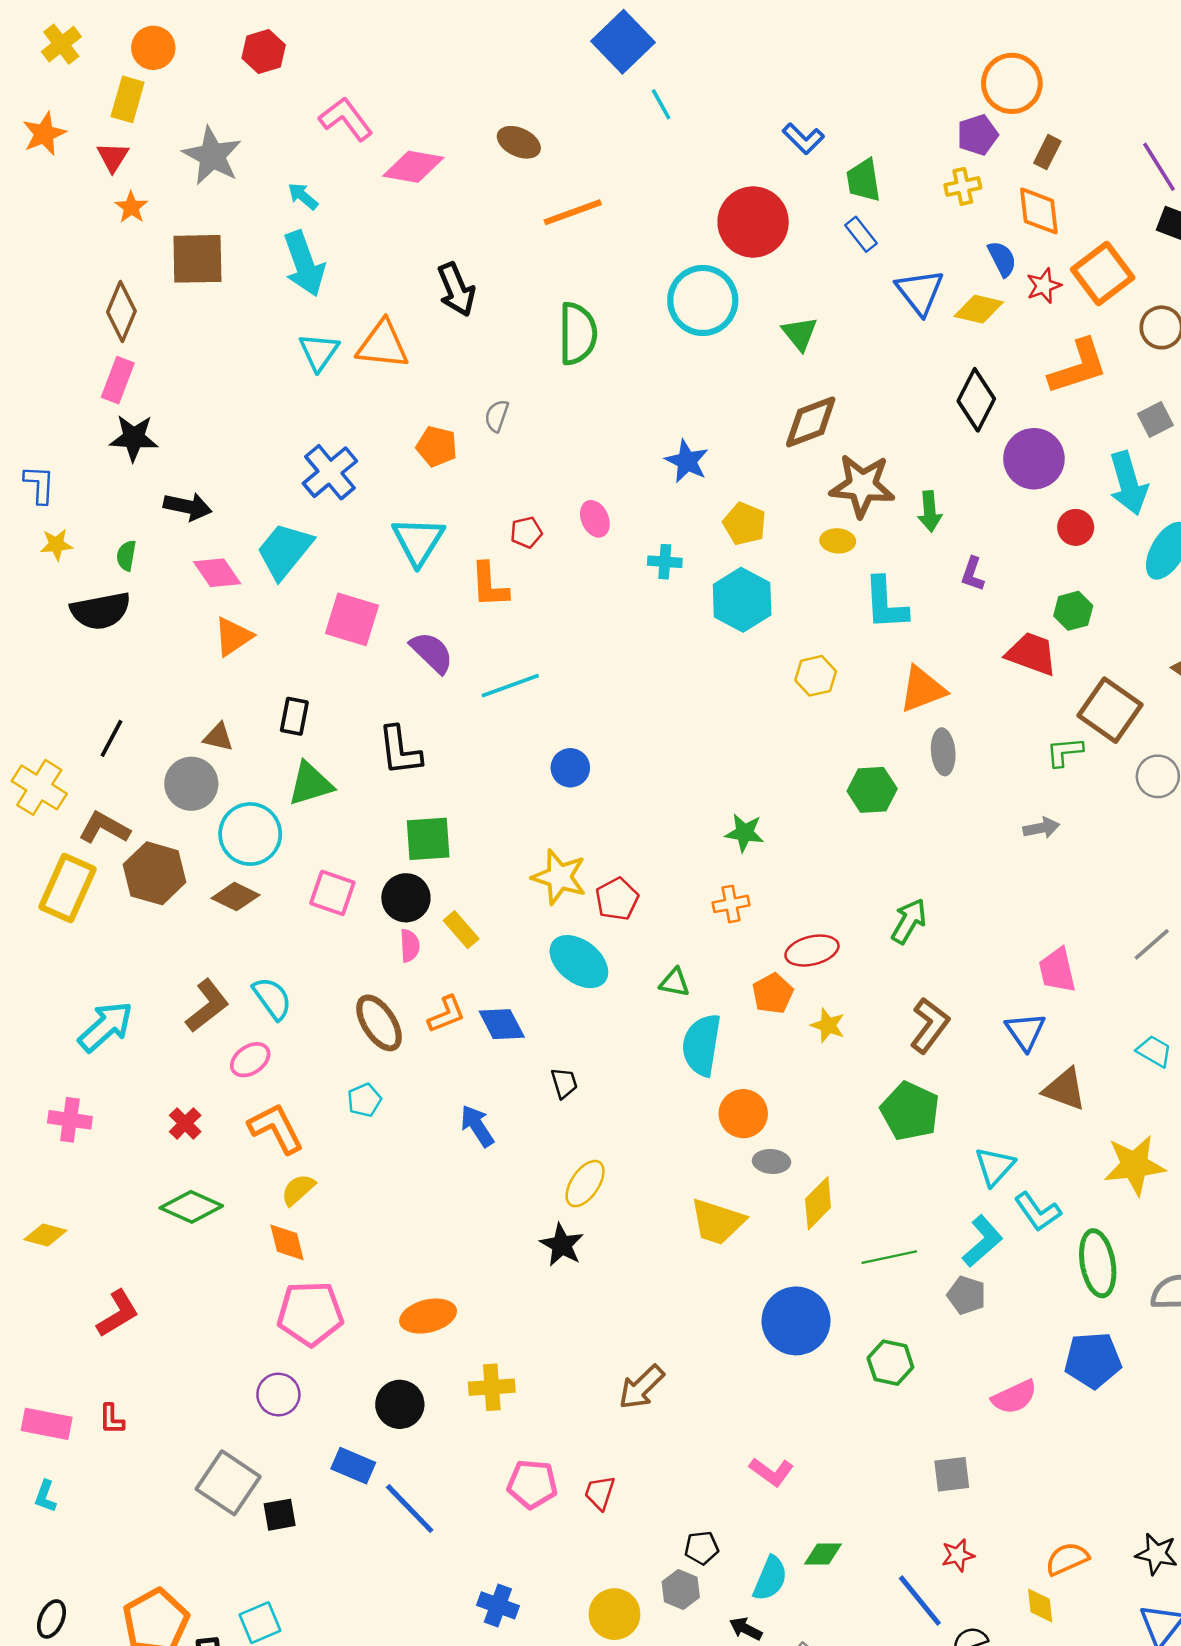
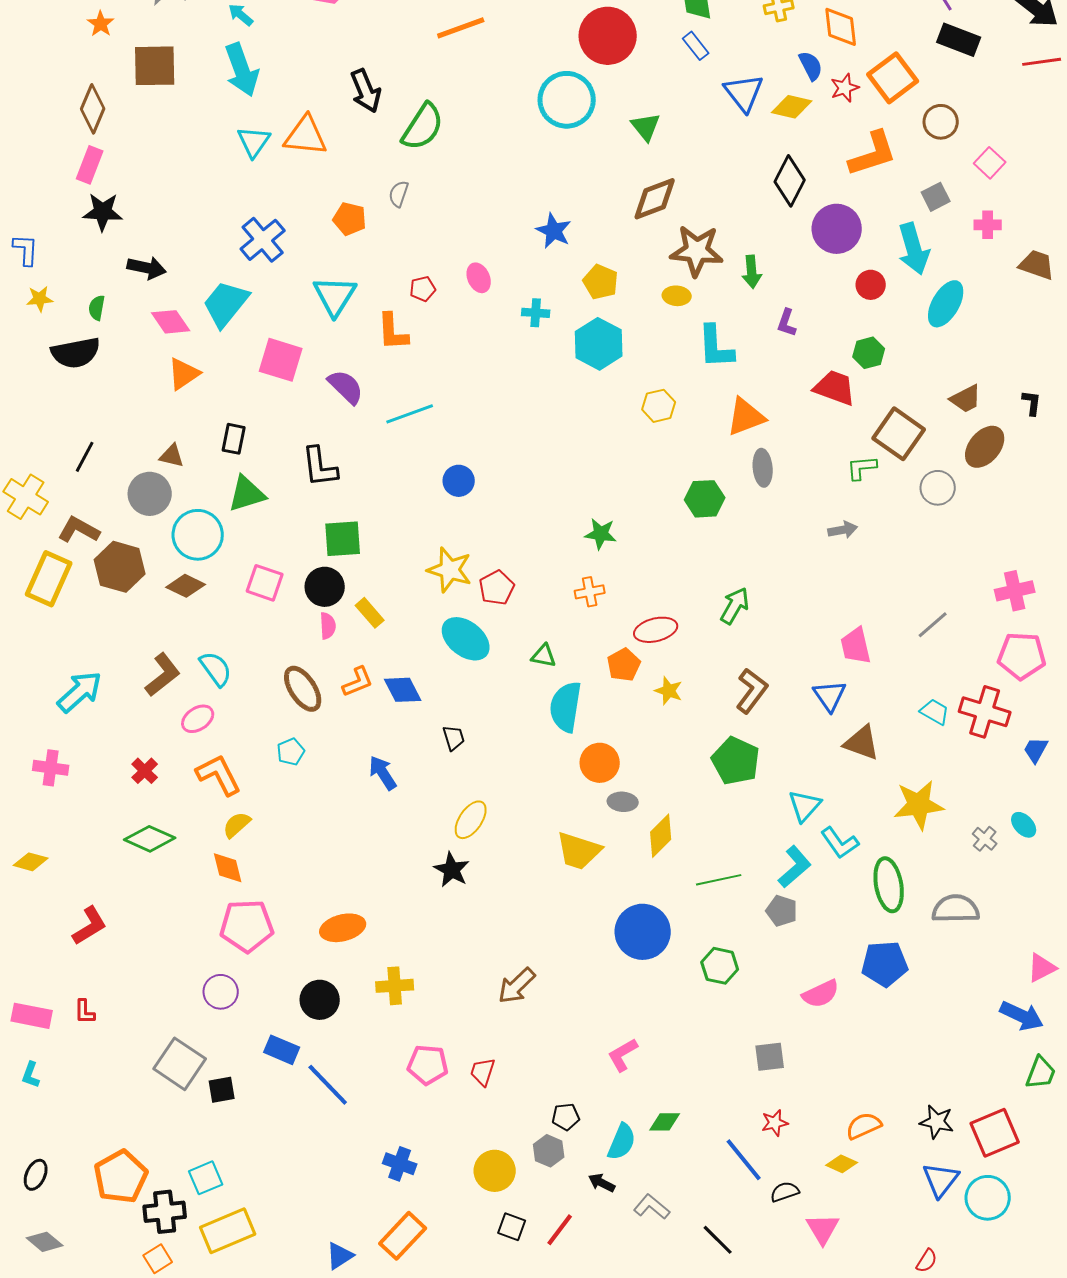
green semicircle: (578, 334) -> (423, 127), moved, turned 33
pink L-shape: (771, 1472) -> (623, 1055), turned 114
yellow diamond: (1040, 1605) -> (842, 1164), turned -60

